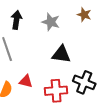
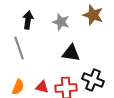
brown star: (84, 15) -> (93, 15), size x1.5
red triangle: (26, 81) -> (42, 87), moved

